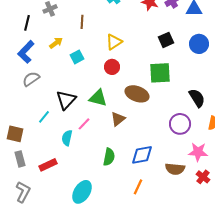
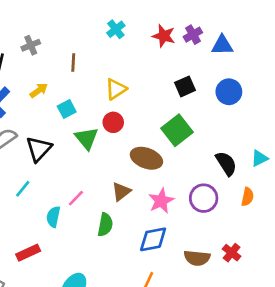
green square: (160, 73) -> (177, 130), turned -35
green triangle: (98, 98) -> (87, 138), moved, turned 36
black triangle: (66, 100) -> (39, 149), moved
pink star: (198, 152) -> (161, 201), moved, turned -30
green semicircle: (109, 157) -> (105, 225), moved
red cross: (203, 177) -> (232, 253), moved

